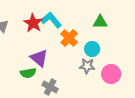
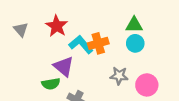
cyan L-shape: (51, 20) -> (81, 45), moved
orange cross: (69, 38) -> (98, 43), turned 30
cyan circle: (92, 49) -> (135, 43), moved

